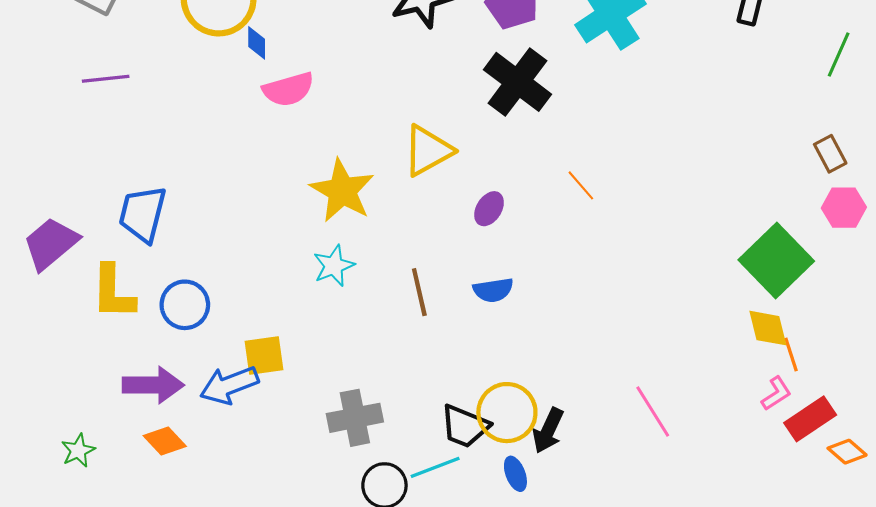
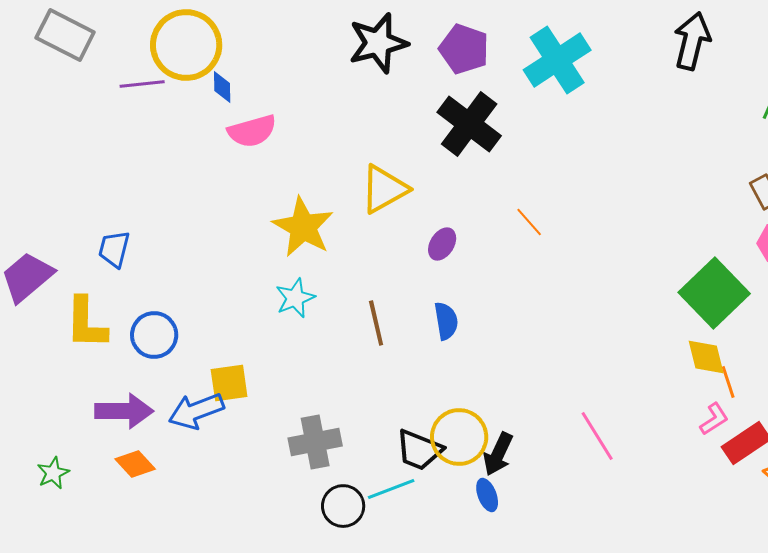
purple line: (106, 79) -> (142, 84), moved
blue trapezoid: (143, 214) -> (114, 249), size x0.7
blue semicircle: (493, 290) -> (446, 321), turned -90
blue ellipse: (515, 474) -> (487, 495), moved

